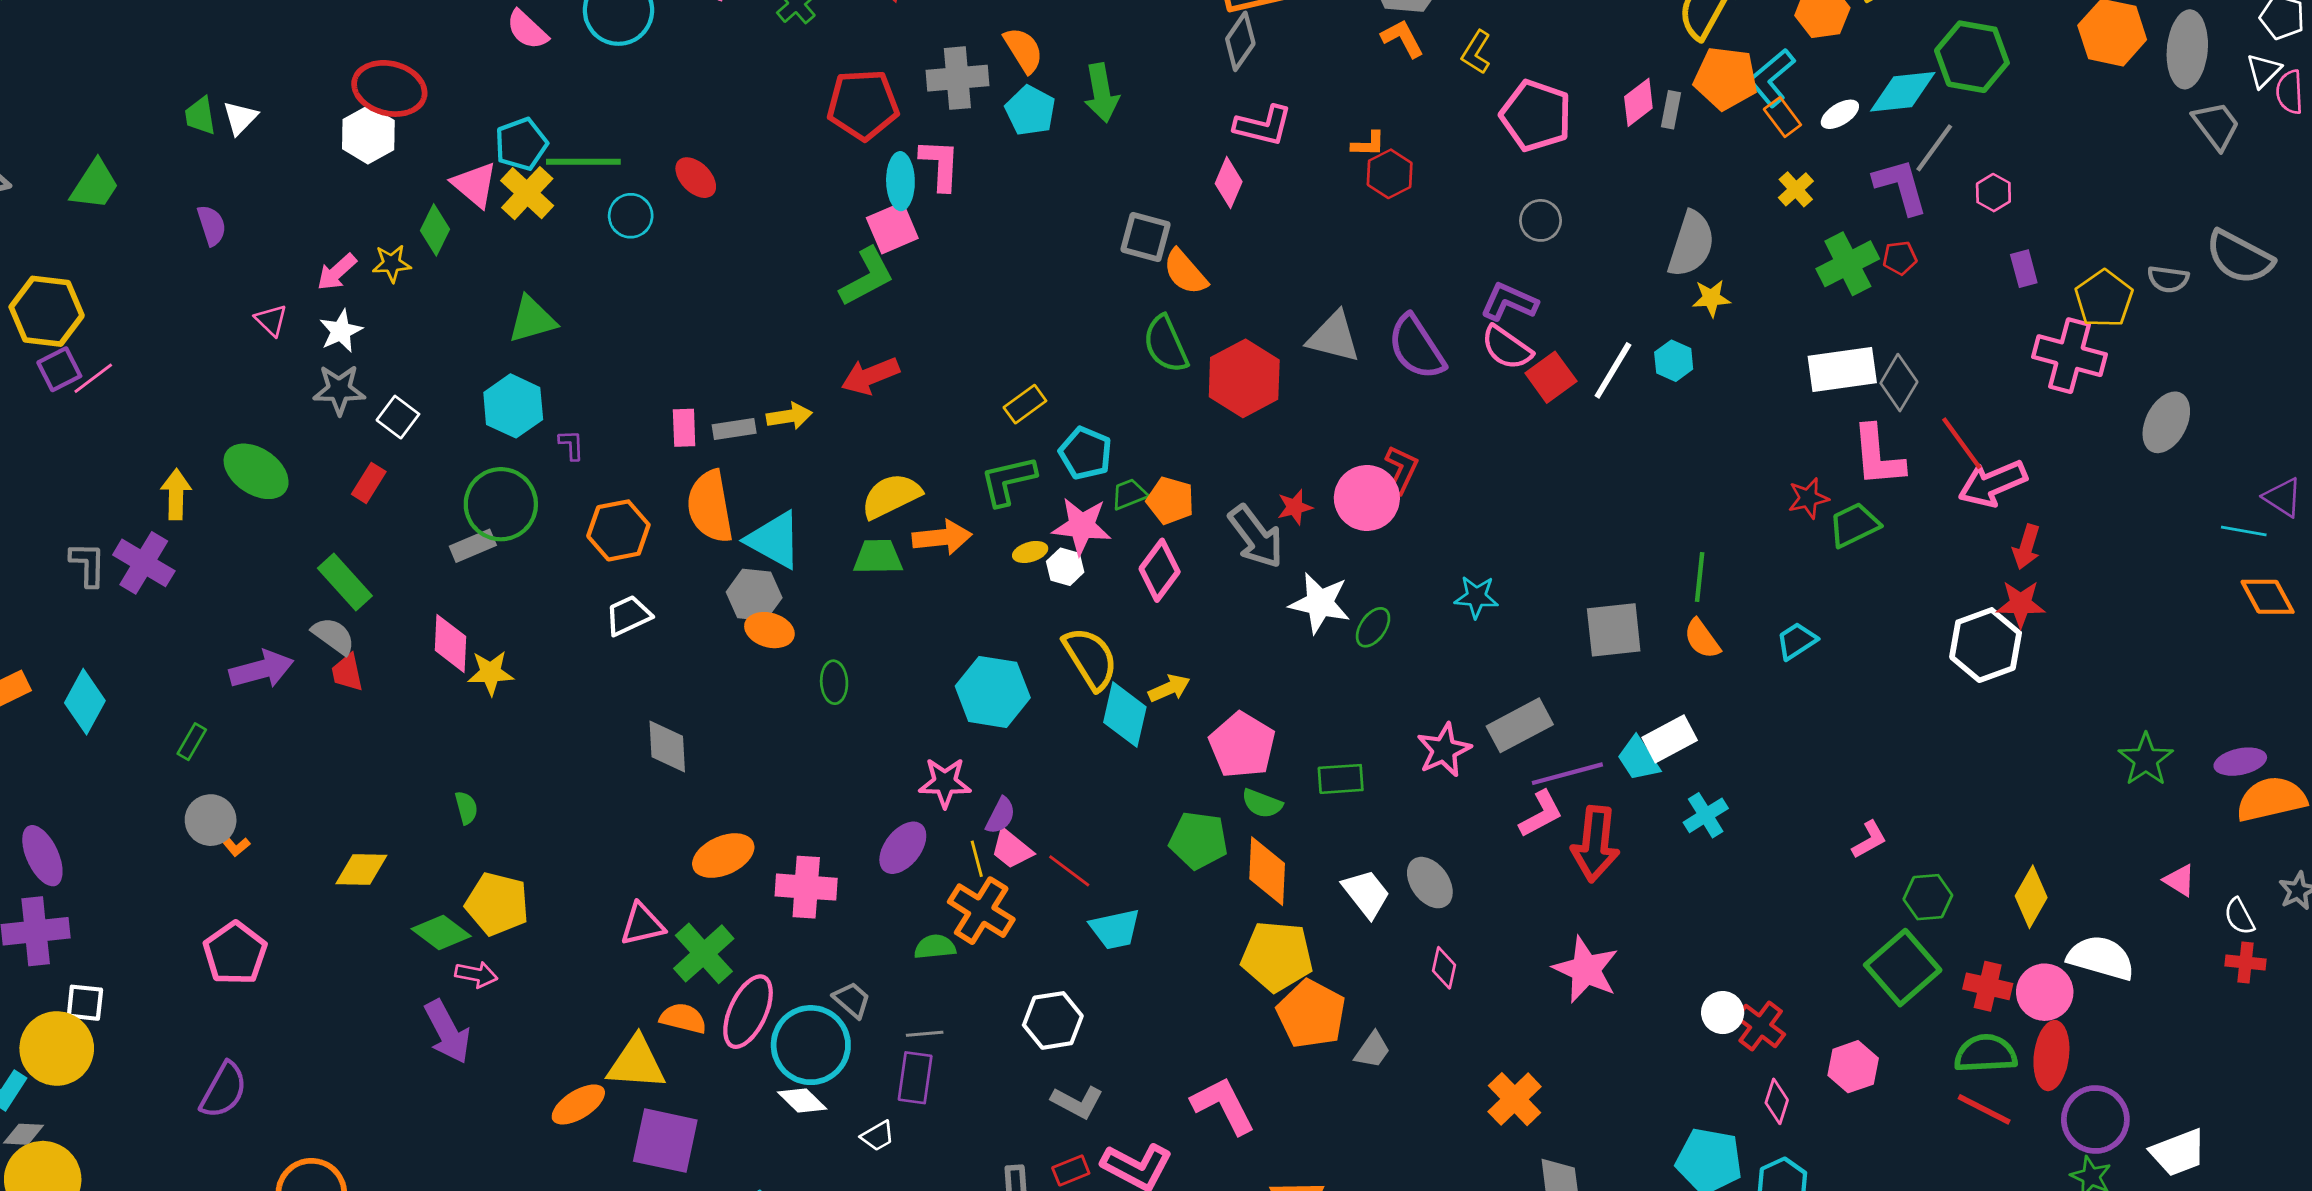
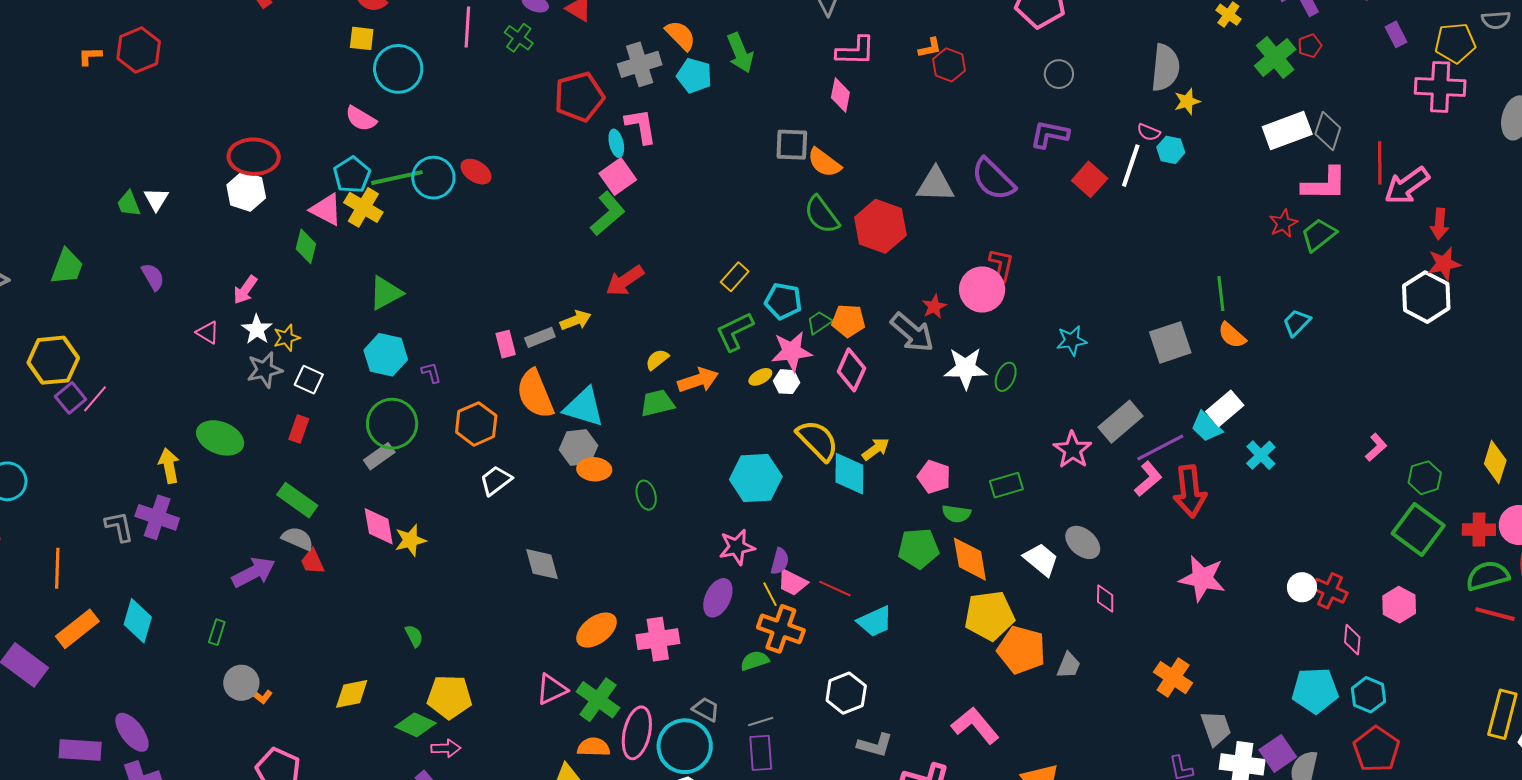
pink semicircle: (527, 30) -> (361, 119), moved
cyan ellipse: (900, 181) -> (616, 143), size x0.7
cyan circle: (631, 216) -> (433, 178), moved, size x1.4
yellow star: (392, 263) -> (287, 338), moved
yellow pentagon: (2104, 299) -> (1455, 43), turned -30
pink semicircle: (1507, 348) -> (1149, 132), moved, size x0.6
red line: (1962, 443) -> (1380, 163), turned 48
pink L-shape: (1878, 456) -> (1324, 184), turned -72
yellow semicircle: (891, 496) -> (657, 360), size x0.6
pink pentagon: (1242, 745) -> (934, 477), size x0.7

